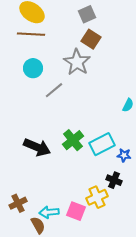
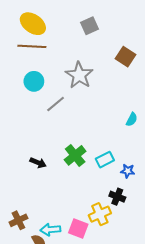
brown square: (91, 39) -> (126, 57), moved
cyan rectangle: (102, 144) -> (105, 160), size x0.7
black arrow: (37, 147) -> (38, 163), size x0.6

